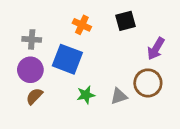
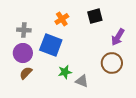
orange cross: (82, 25) -> (62, 19), turned 32
gray triangle: (119, 96) -> (82, 81), moved, turned 40

